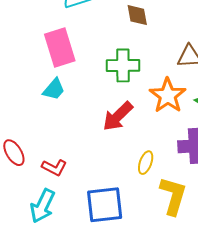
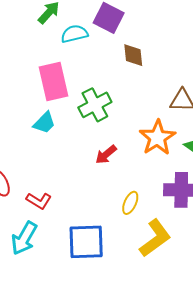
green cross: (123, 65) -> (95, 105), moved, turned -32
red arrow: (118, 116) -> (106, 155), size x0.7
yellow L-shape: (173, 196) -> (155, 238), turned 33

